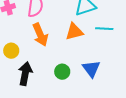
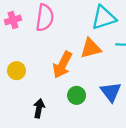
orange arrow: (40, 35) -> (62, 65), moved, turned 50
black arrow: (25, 74) -> (39, 108), moved, size x0.7

